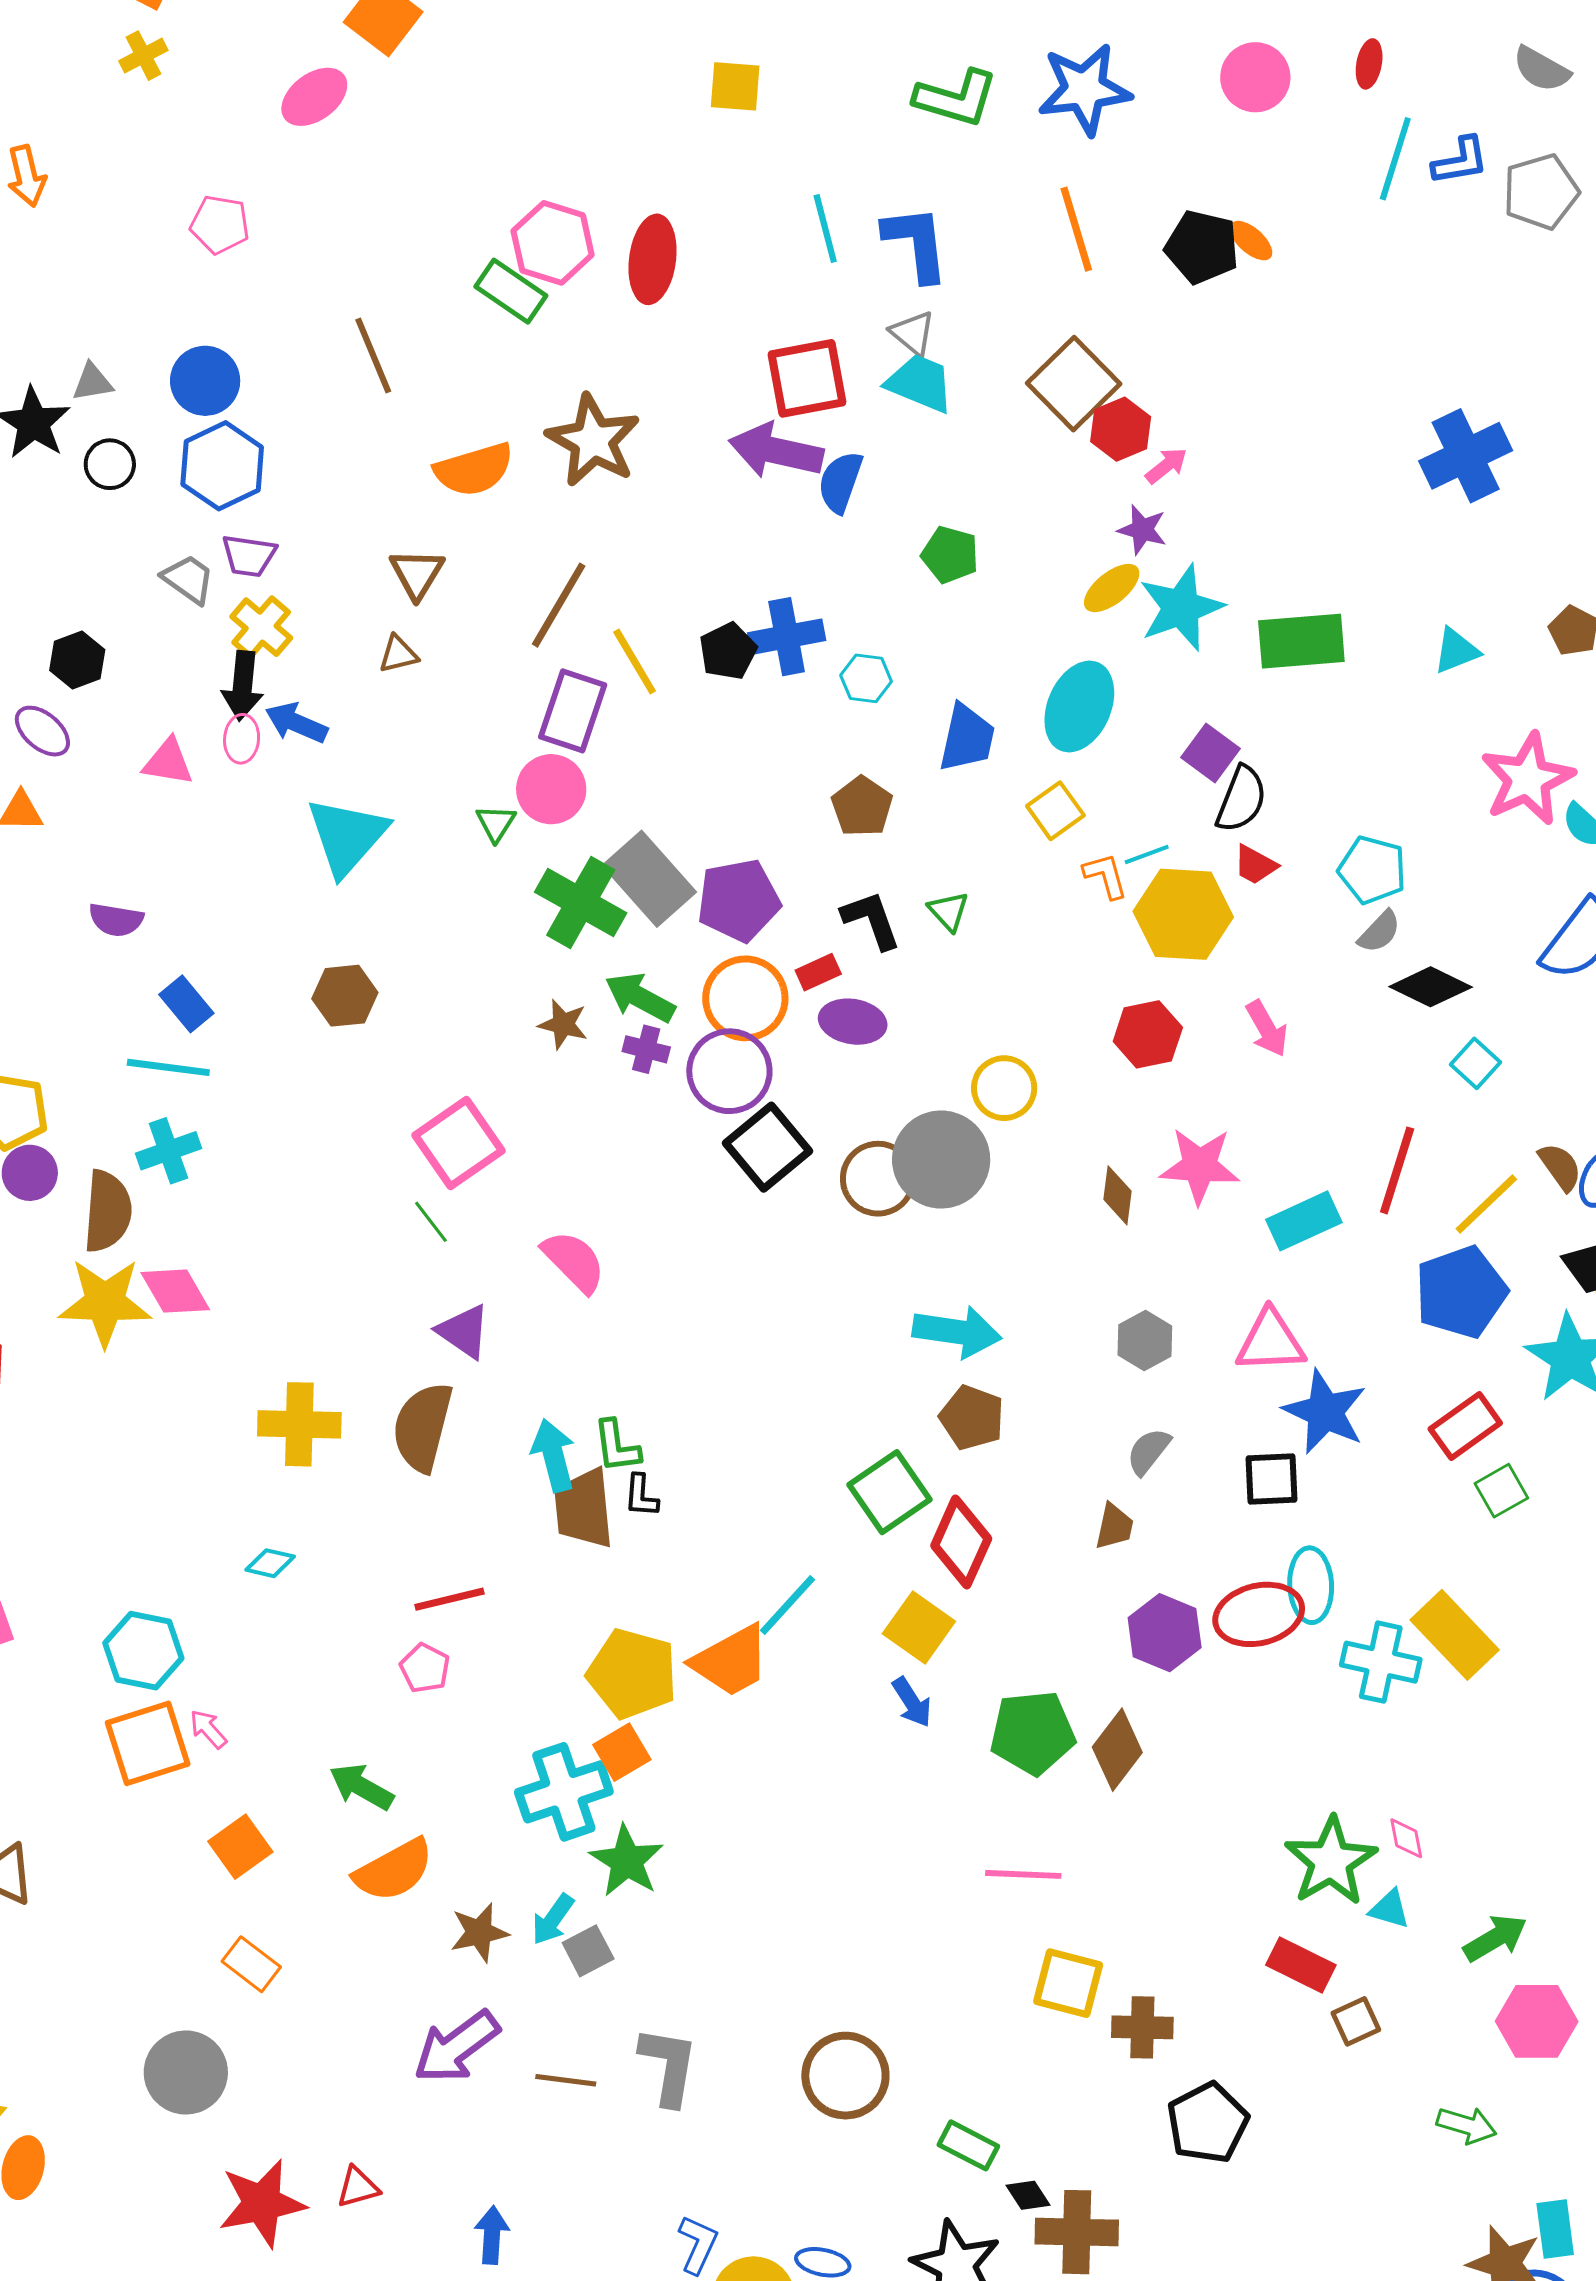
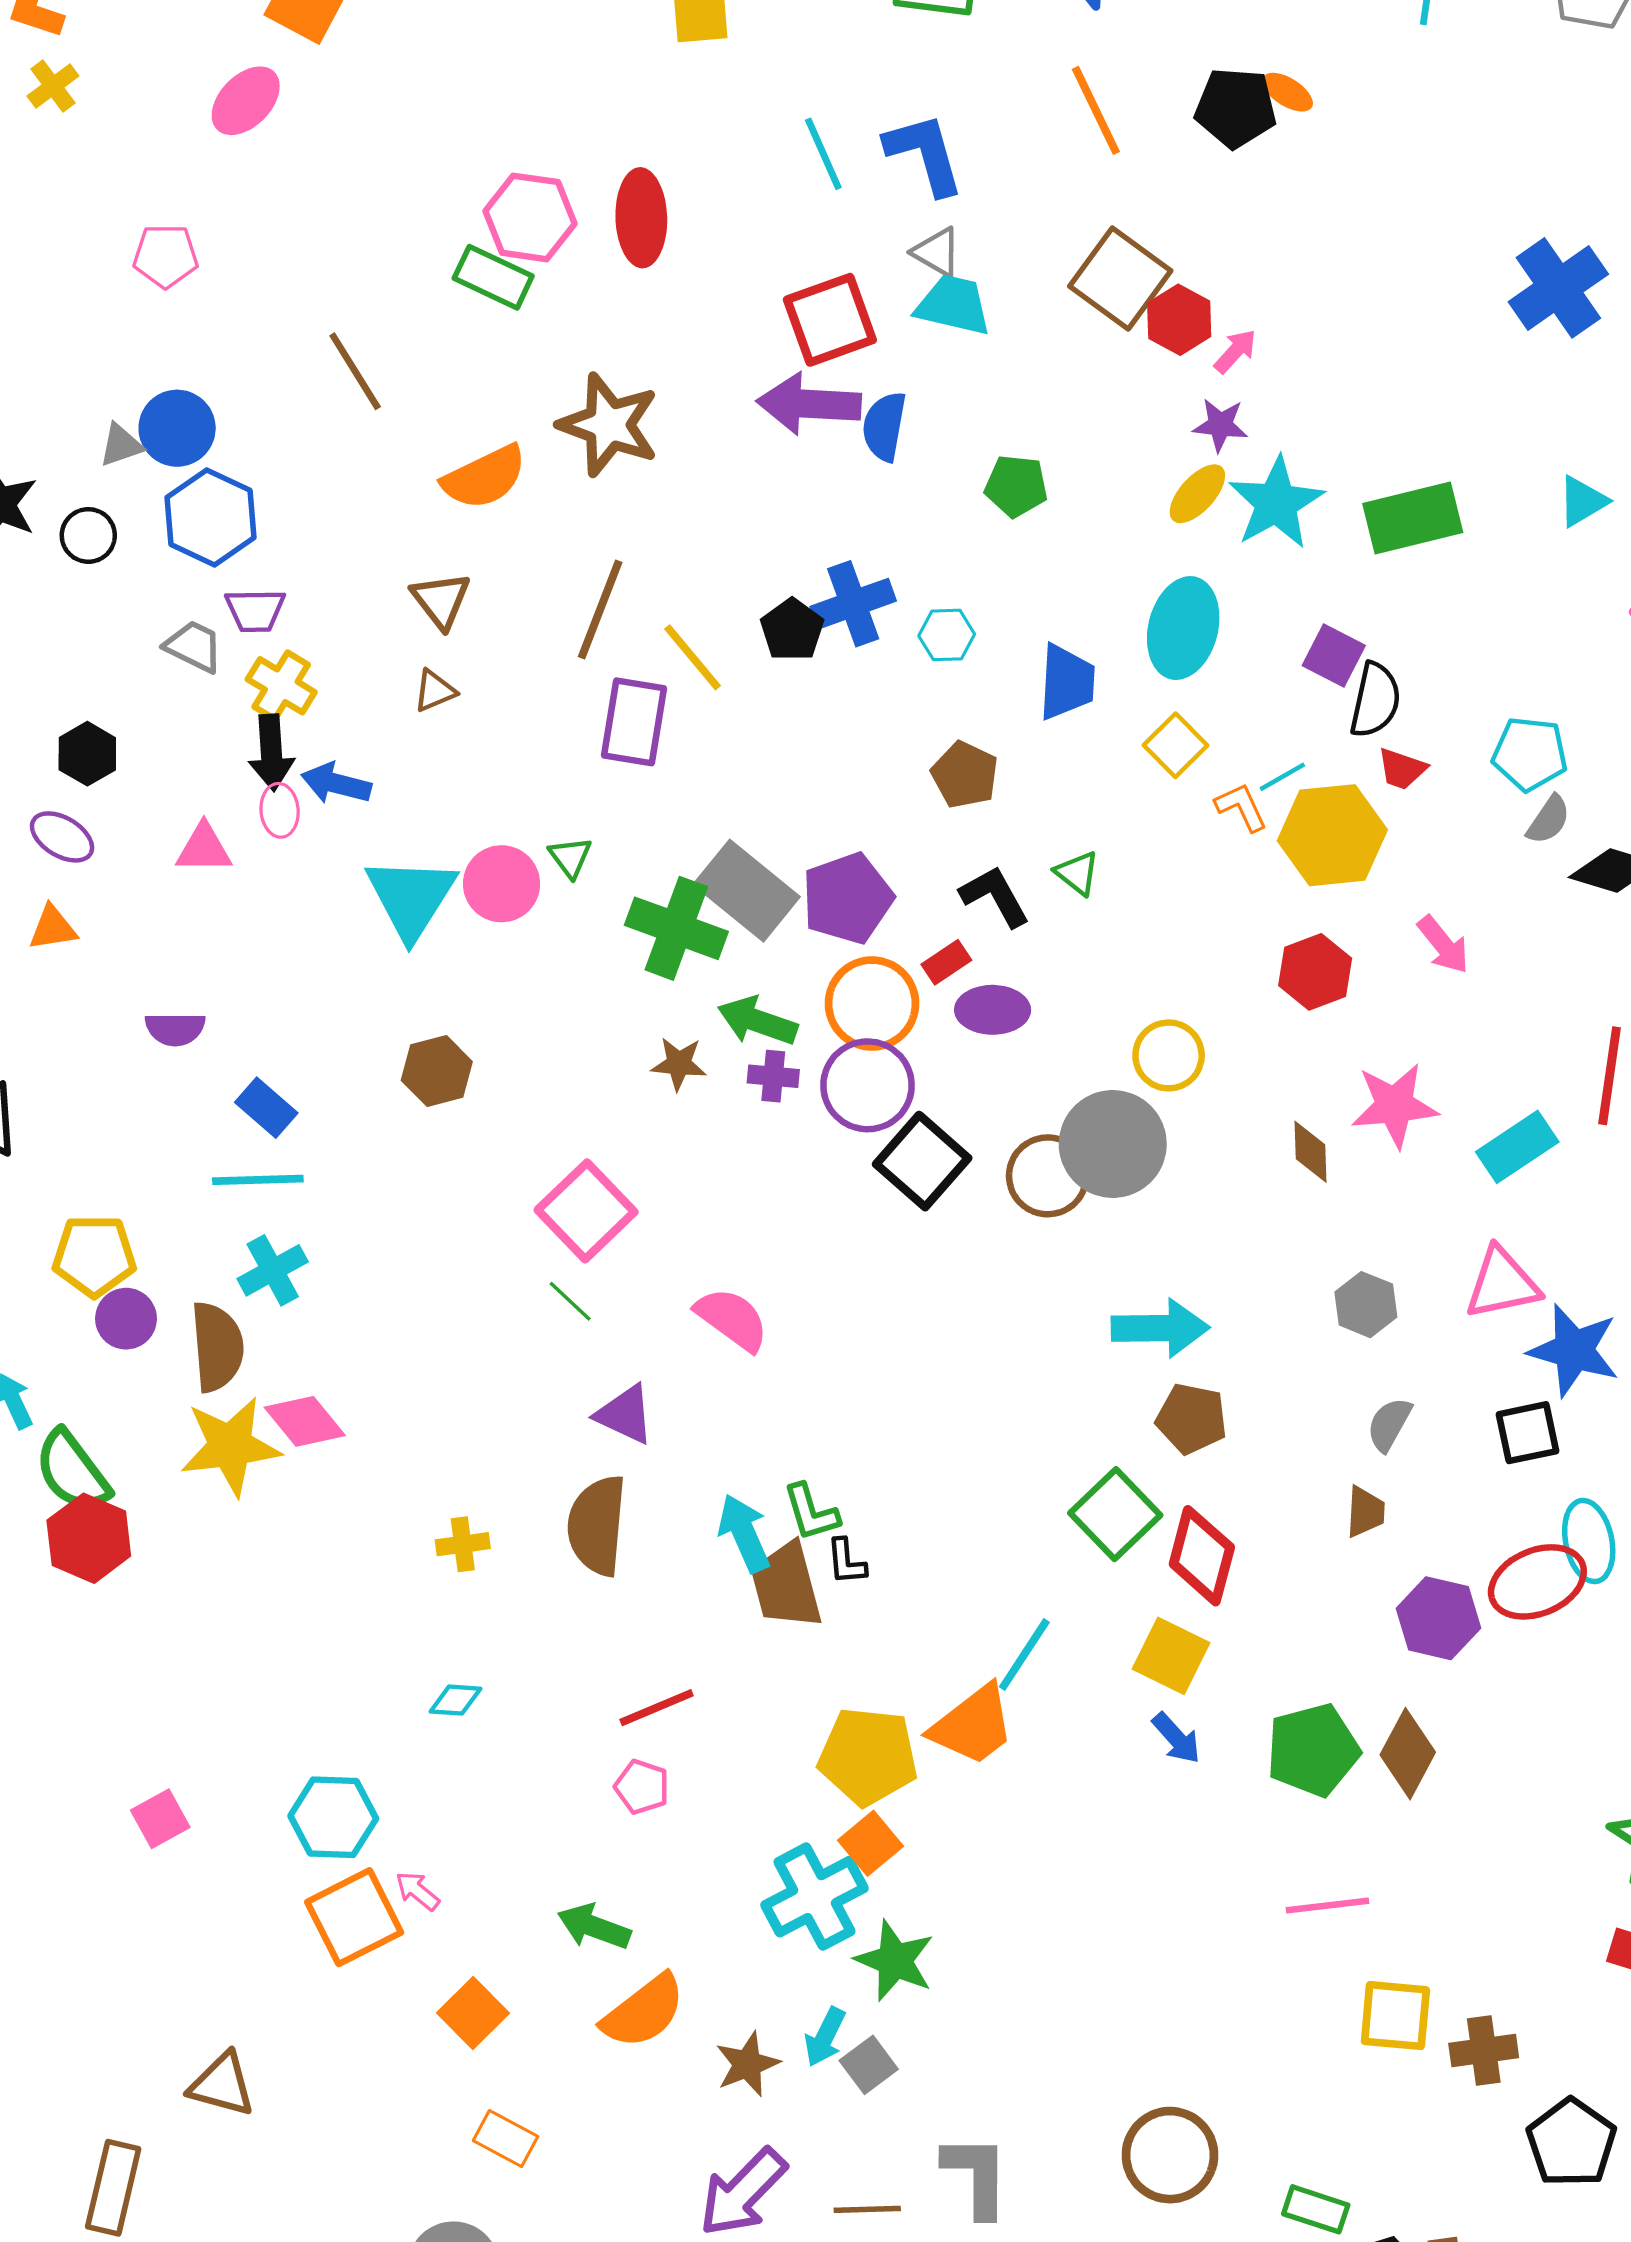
gray triangle: (92, 382) -> (121, 445), moved
pink circle: (551, 789) -> (502, 884), moved
yellow cross: (299, 1424) -> (463, 1544), size x0.6

